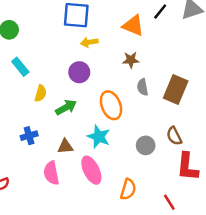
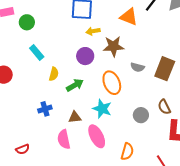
brown star: (131, 60) -> (113, 46), moved, size x1.5
gray semicircle: (143, 87) -> (137, 67), turned -64

